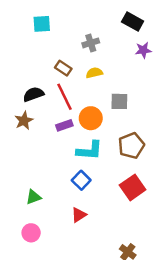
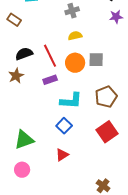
brown rectangle: (63, 68) -> (14, 20), moved
orange circle: (91, 118) -> (75, 63), moved
green triangle: (33, 197) -> (24, 140), size x1.5

